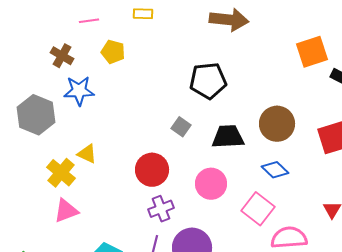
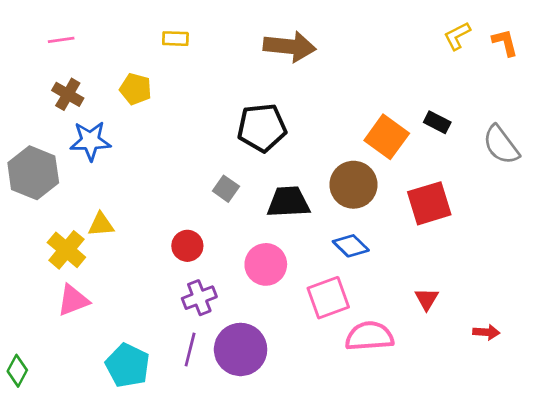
pink line: (89, 21) -> (61, 40), moved
orange square: (312, 52) -> (387, 137), moved, turned -36
yellow triangle: (87, 154) -> (101, 225), turned -30
red circle: (152, 170) -> (187, 246), size x0.7
pink square: (258, 209) -> (328, 298), turned 32

